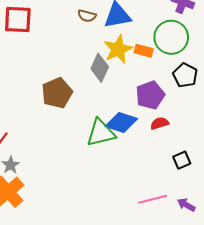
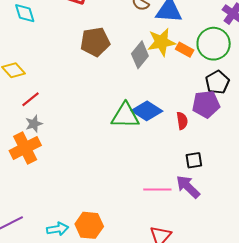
brown pentagon: (57, 93) -> (95, 42), moved
purple pentagon: (150, 95) -> (206, 104), moved
red semicircle: (160, 123) -> (182, 121), turned 84
purple arrow: (186, 205) -> (188, 187), moved, size x1.5

